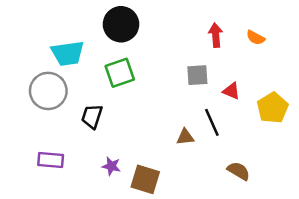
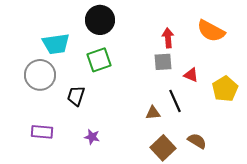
red arrow: (216, 35) -> (168, 38), moved
orange semicircle: (256, 38) -> (211, 31), size x1.8
brown square: (145, 179) -> (163, 148), moved, turned 30

